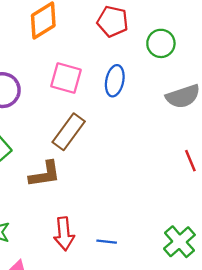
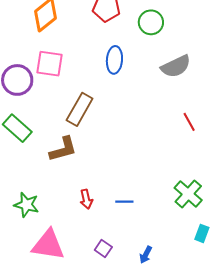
pink square: (66, 78) -> (50, 64), moved
red arrow: (64, 234) -> (86, 199), size x0.7

